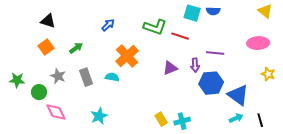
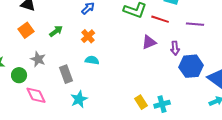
purple line: (215, 53) -> (195, 24), moved
orange cross: (127, 56) -> (88, 36), moved, size x0.6
purple triangle: (170, 68) -> (149, 42), moved
gray rectangle: (86, 77) -> (66, 74), moved

